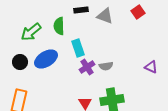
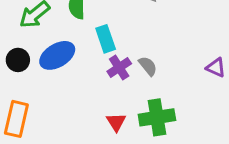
gray semicircle: (106, 66) -> (148, 66), turned -120

